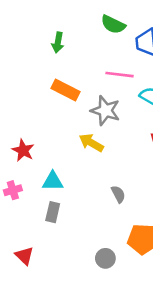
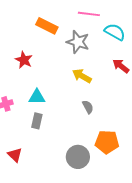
yellow arrow: (91, 143) -> (82, 76), moved
red star: (23, 150) -> (24, 60), moved
gray circle: (105, 258) -> (78, 157), size x1.5

